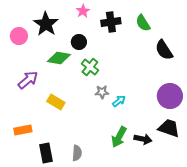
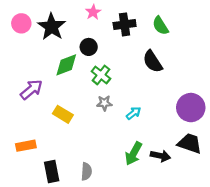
pink circle: (19, 36) -> (21, 23), moved
black semicircle: (164, 50) -> (153, 62), moved
green diamond: (59, 58) -> (66, 65), turned -30
gray star: (102, 92) -> (104, 103), moved

